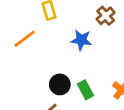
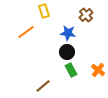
black circle: (60, 84) -> (67, 52), moved

